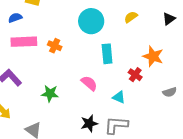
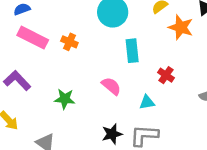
pink rectangle: (24, 42) -> (33, 38), turned 30
orange star: (153, 56) -> (181, 27), moved
cyan triangle: (119, 97) -> (147, 102), turned -32

